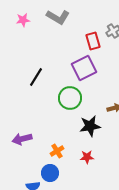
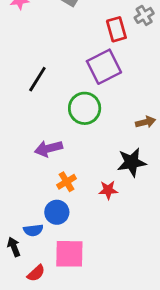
black star: (90, 126) -> (132, 162), moved
purple arrow: (22, 139) -> (49, 148), moved

